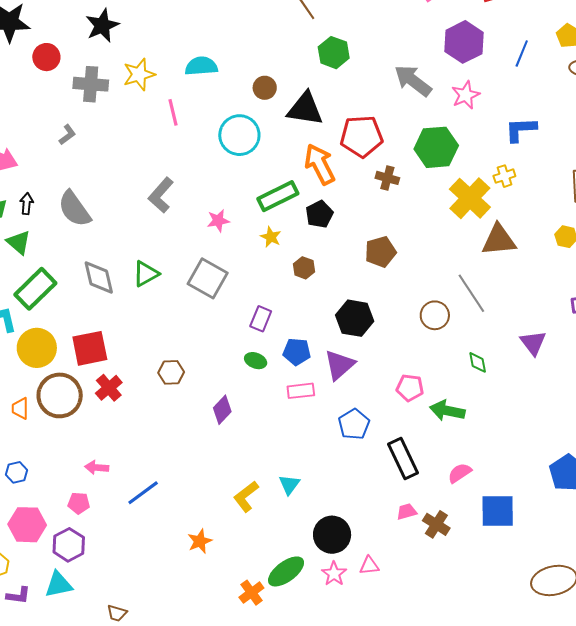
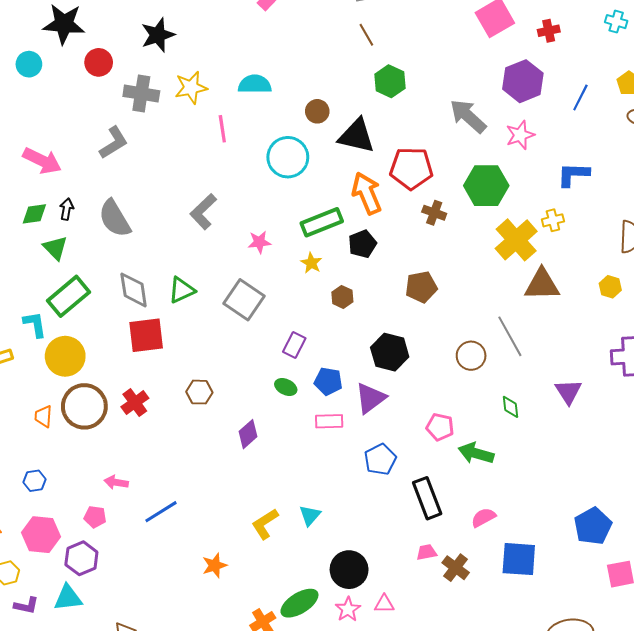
gray L-shape: (67, 135) -> (114, 143), size x1.6
red square: (90, 348) -> (146, 335), moved

